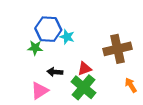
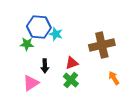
black arrow: (55, 72) -> (45, 66), turned -96
green cross: (83, 87) -> (71, 80), size x0.7

